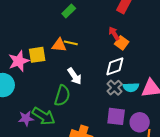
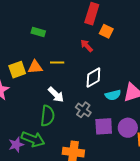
green rectangle: (69, 11) -> (38, 32), turned 72
yellow line: (71, 43) -> (57, 63), moved
orange square: (122, 43) -> (106, 31), moved
yellow square: (37, 55) -> (17, 70), moved
gray cross: (115, 88) -> (83, 110), moved

